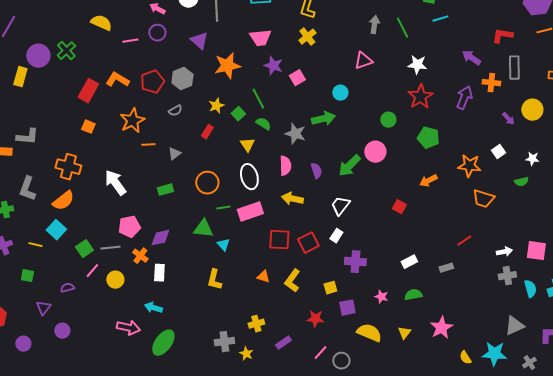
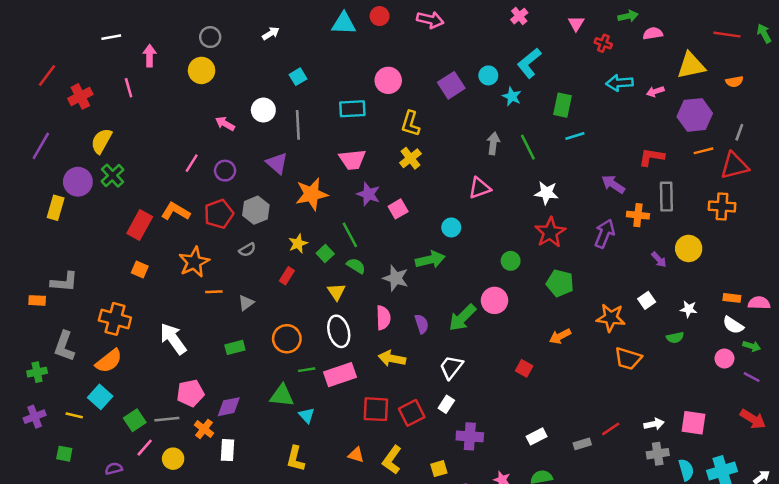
yellow semicircle: (101, 23) -> (101, 141), moved, turned -85
purple circle: (157, 33) -> (225, 171), moved
pink line: (130, 41) -> (192, 163), turned -49
red line: (464, 241) -> (611, 429), moved

